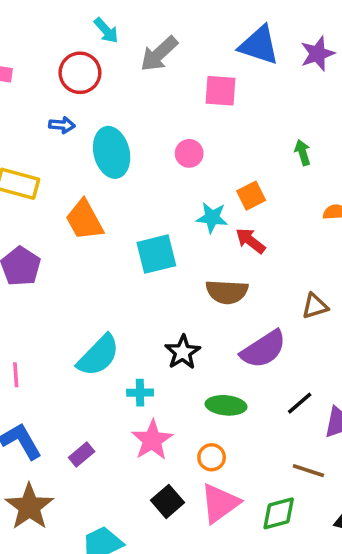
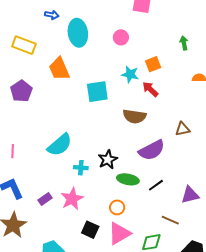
black star: (183, 352) -> (108, 160), moved
black line: (300, 403) -> (156, 185), moved
pink star: (152, 440) -> (72, 199), moved
black square: (167, 501) -> (90, 230), turned -30

